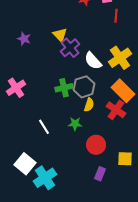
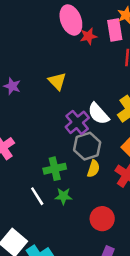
purple cross: (70, 48) -> (77, 122), moved
green cross: (64, 88) -> (55, 169), moved
green star: (75, 124) -> (63, 196), moved

